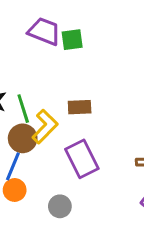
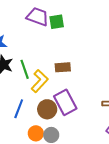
brown circle: (23, 138) -> (47, 109), moved
orange circle: (15, 190) -> (36, 133), moved

